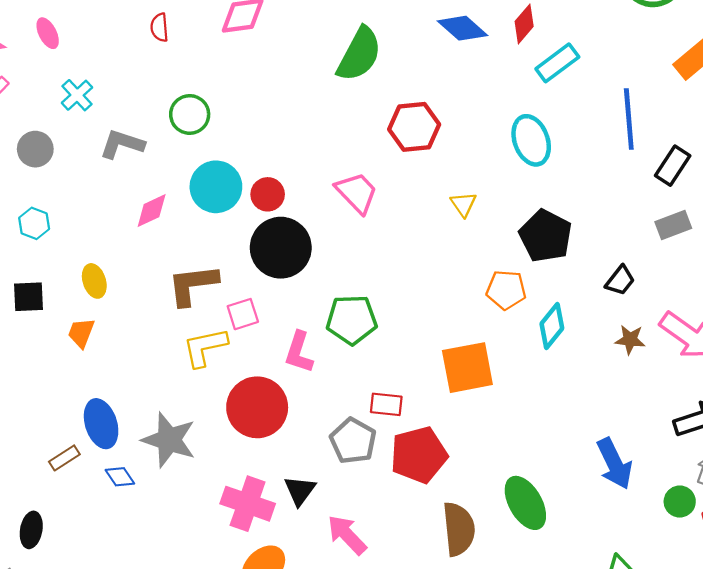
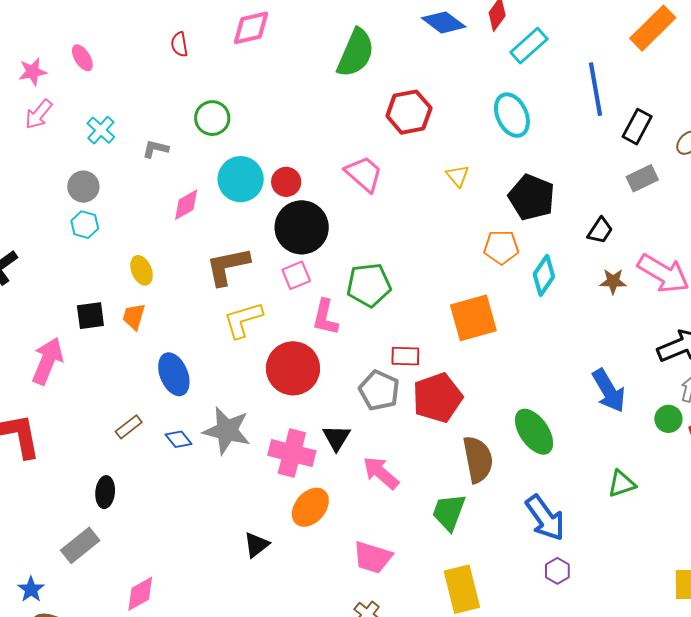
cyan cross: (77, 95) -> (101, 130), moved
gray L-shape: (122, 144) -> (155, 149), size x0.7
gray circle: (35, 149) -> (83, 187), moved
black square: (28, 297) -> (90, 316), moved
pink square: (243, 314) -> (296, 275), moved
blue ellipse: (101, 424) -> (174, 374), moved
gray star: (169, 440) -> (227, 430), moved

